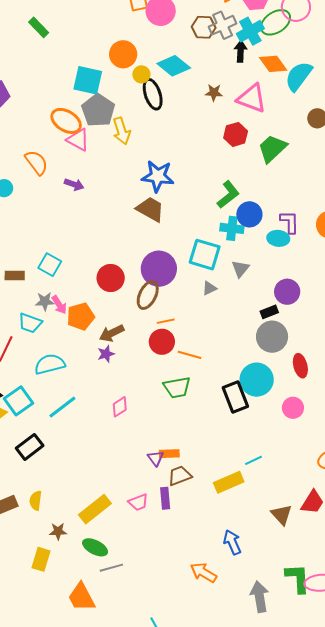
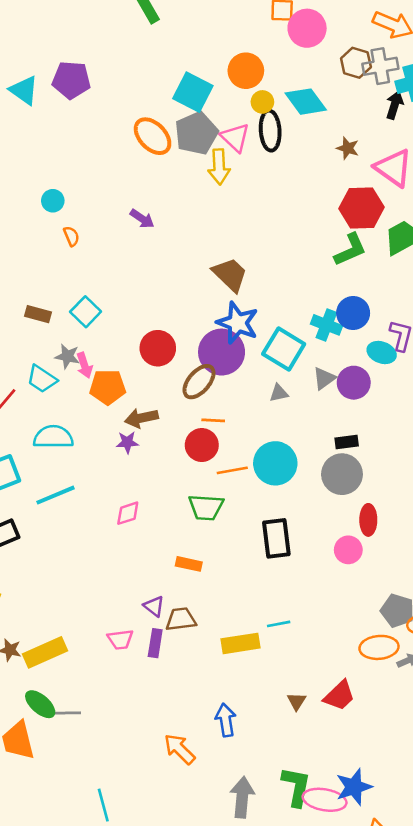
red hexagon: (236, 134) -> (362, 208), size x1.4
pink triangle: (78, 140) -> (235, 137), moved
orange semicircle: (36, 162) -> (71, 236), moved, size x0.6
blue star: (158, 176) -> (238, 323), moved
green L-shape: (228, 195) -> (350, 250), moved
purple circle: (287, 292) -> (354, 383), moved
orange line: (189, 355) -> (232, 470), turned -40
cyan circle: (257, 380) -> (275, 463), moved
pink circle: (293, 408) -> (348, 550), moved
orange rectangle: (169, 454) -> (189, 564), moved
purple triangle: (156, 458) -> (154, 606), moved, turned -30
yellow rectangle: (95, 509) -> (45, 652), moved
brown triangle: (282, 515) -> (297, 701), size x0.7
green ellipse: (95, 547) -> (40, 704), moved

